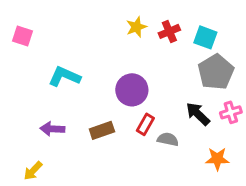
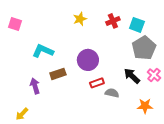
yellow star: (136, 27) -> (80, 19), moved
pink cross: (231, 112) -> (154, 75), turned -32
red rectangle: (145, 124) -> (97, 83), turned 40
purple arrow: (52, 129) -> (35, 86), turned 70
brown rectangle: (102, 130) -> (58, 74), moved

